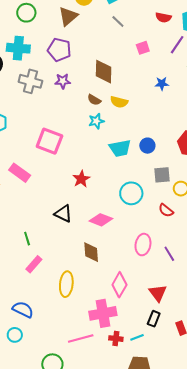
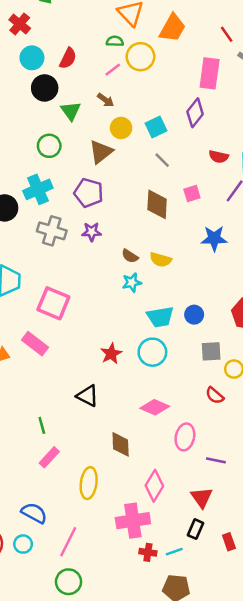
cyan cross: (18, 48) -> (38, 189), turned -30
brown diamond: (104, 72) -> (157, 204), moved
blue star: (162, 84) -> (214, 238), size x1.5
pink square: (49, 141) -> (53, 303), moved
cyan circle: (131, 193) -> (152, 352), moved
pink diamond: (101, 220) -> (155, 407), moved
purple line: (169, 254) -> (216, 460), moved, turned -49
pink line: (81, 339) -> (68, 542), moved, turned -50

